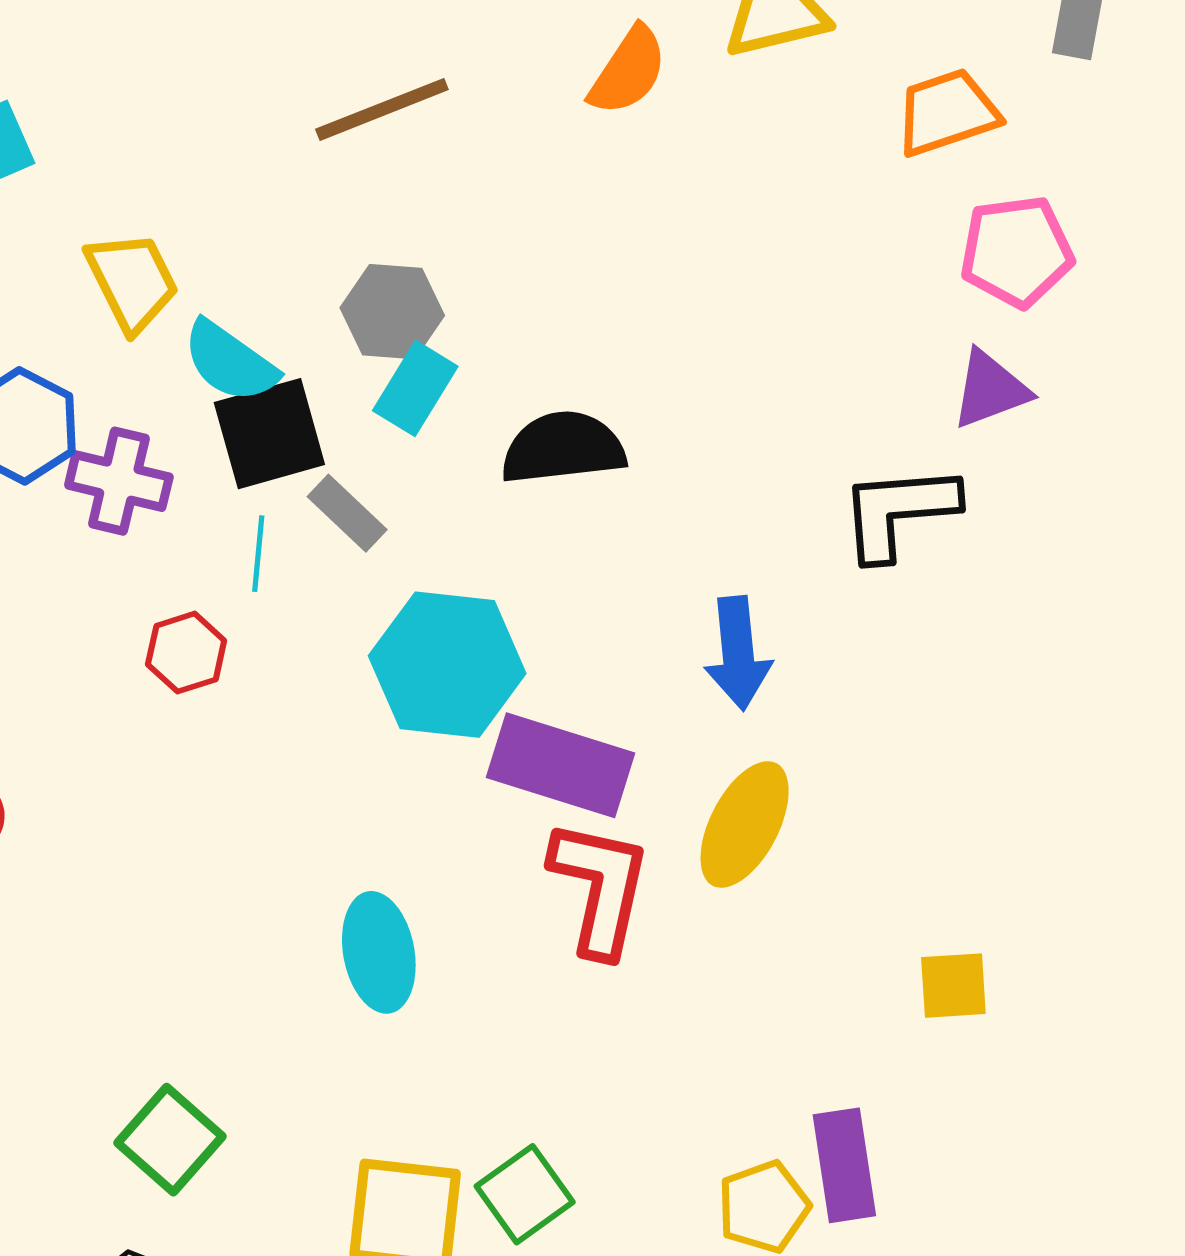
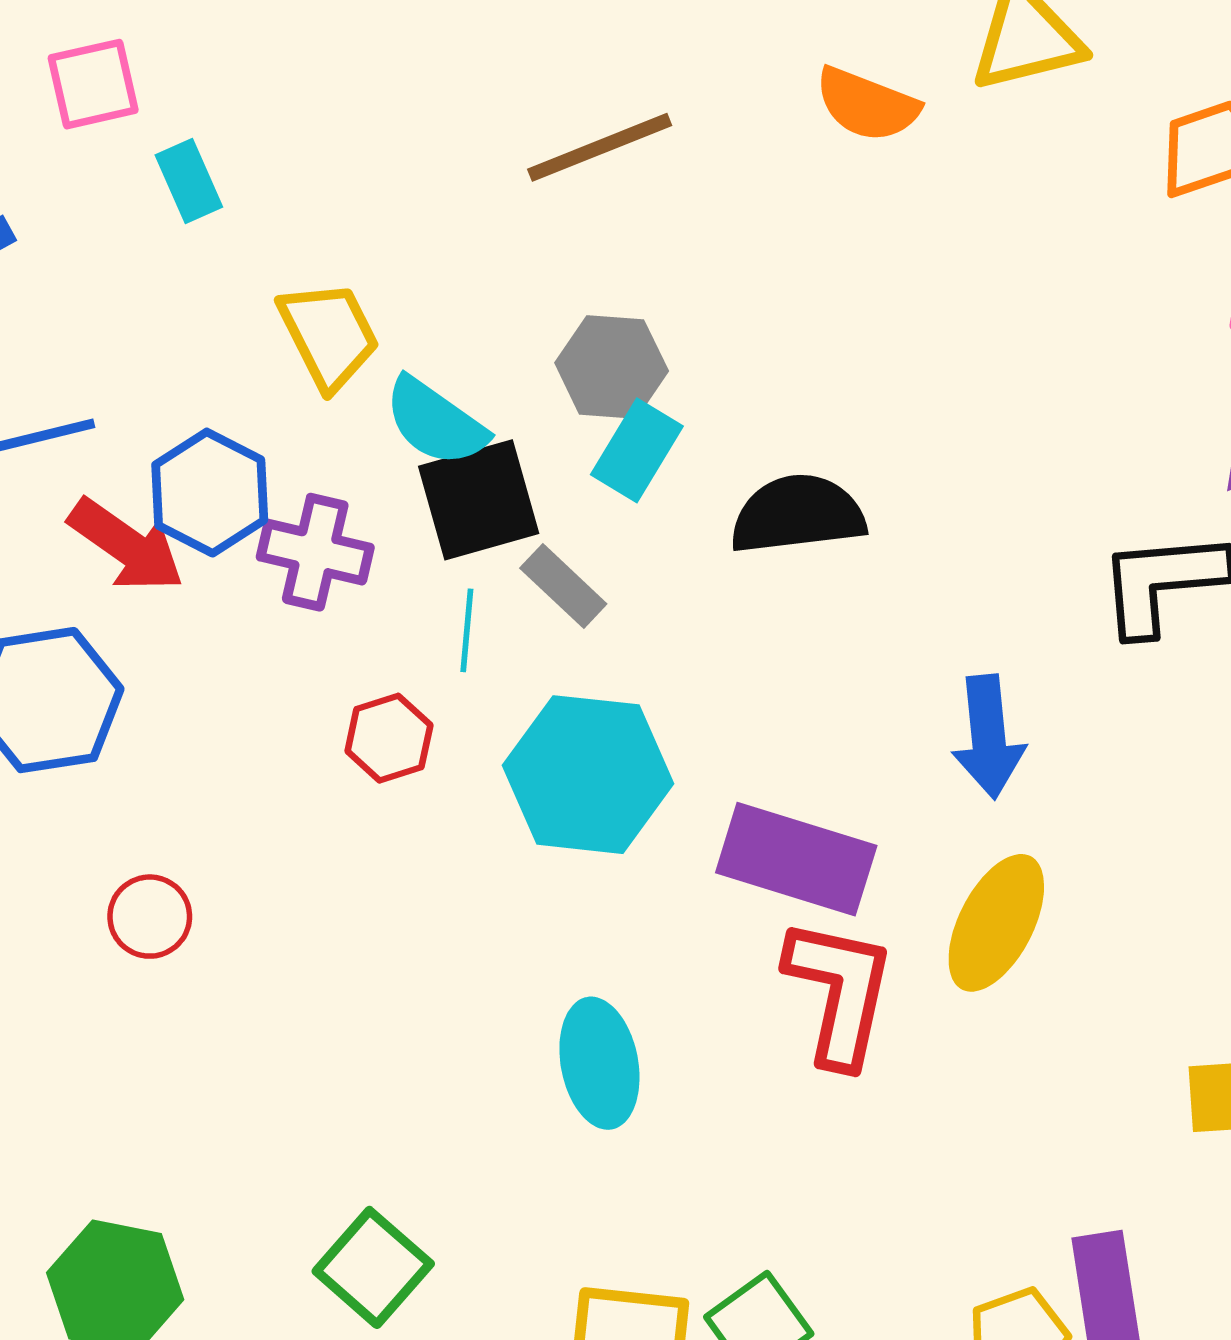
orange semicircle: (628, 71) -> (867, 105), turned 78
cyan hexagon: (447, 665) -> (588, 775), moved

